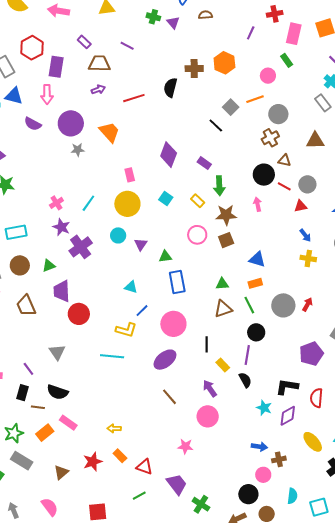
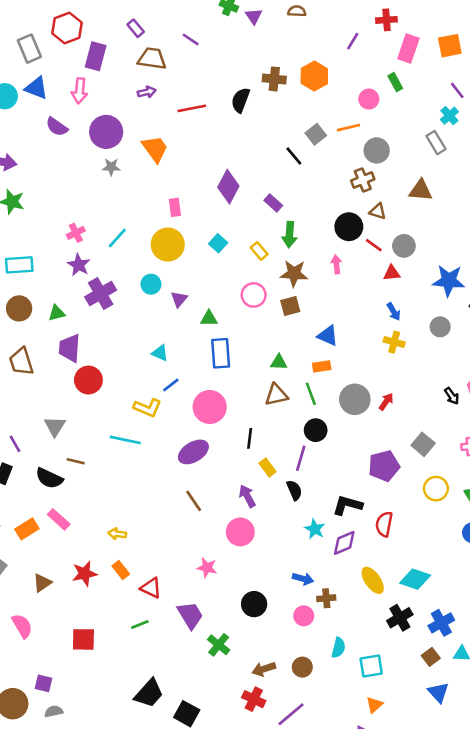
brown line: (38, 407) -> (76, 461), moved
black circle: (248, 494) -> (254, 604), moved

